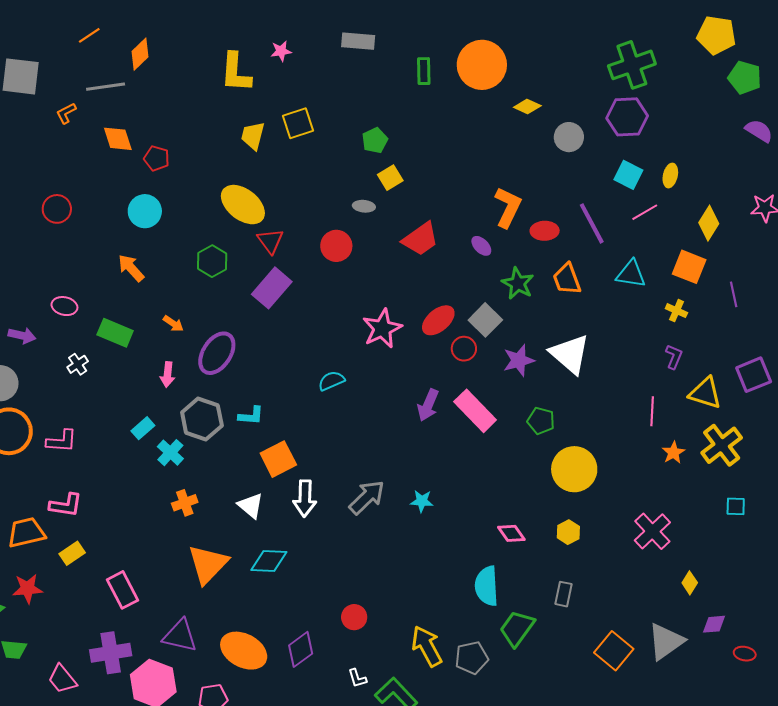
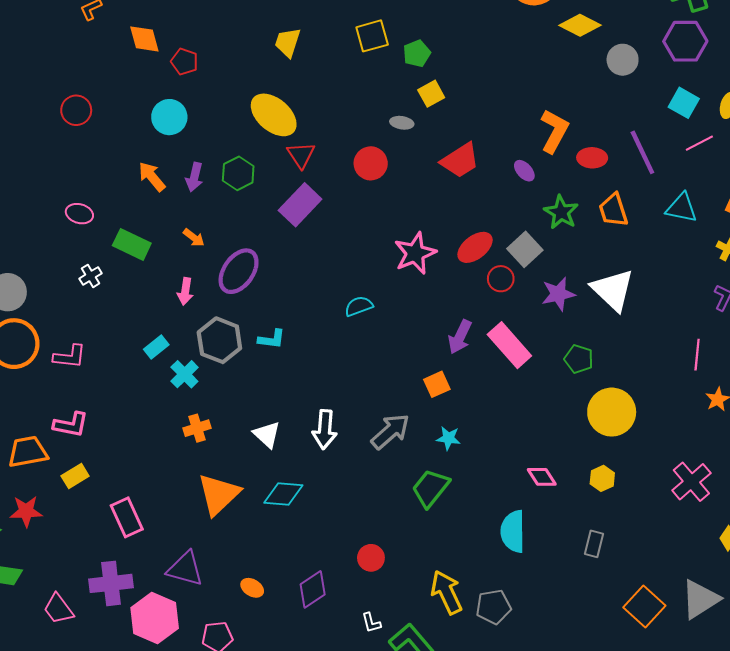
yellow diamond: (527, 107) -> (580, 25), size x1.4
yellow square: (298, 123) -> (372, 36), moved
purple arrow: (22, 335) -> (194, 177), moved, turned 88
orange square: (278, 459) -> (437, 384), moved, size x0.7
green trapezoid: (517, 628) -> (431, 488), moved
orange ellipse: (244, 651) -> (252, 588), size x0.5

